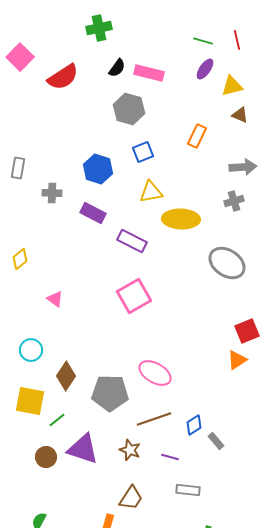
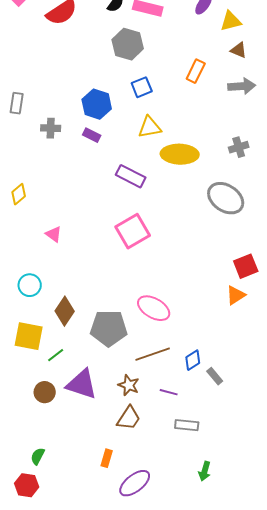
gray arrow: (243, 167) -> (242, 86), moved
gray cross: (234, 201) -> (239, 147), moved
purple rectangle: (93, 213) -> (92, 135), moved, size x0.7
brown trapezoid: (131, 498) -> (129, 418), moved

